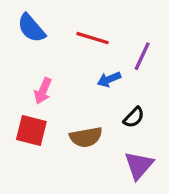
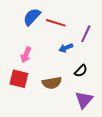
blue semicircle: (31, 28) -> (32, 17), moved, turned 84

